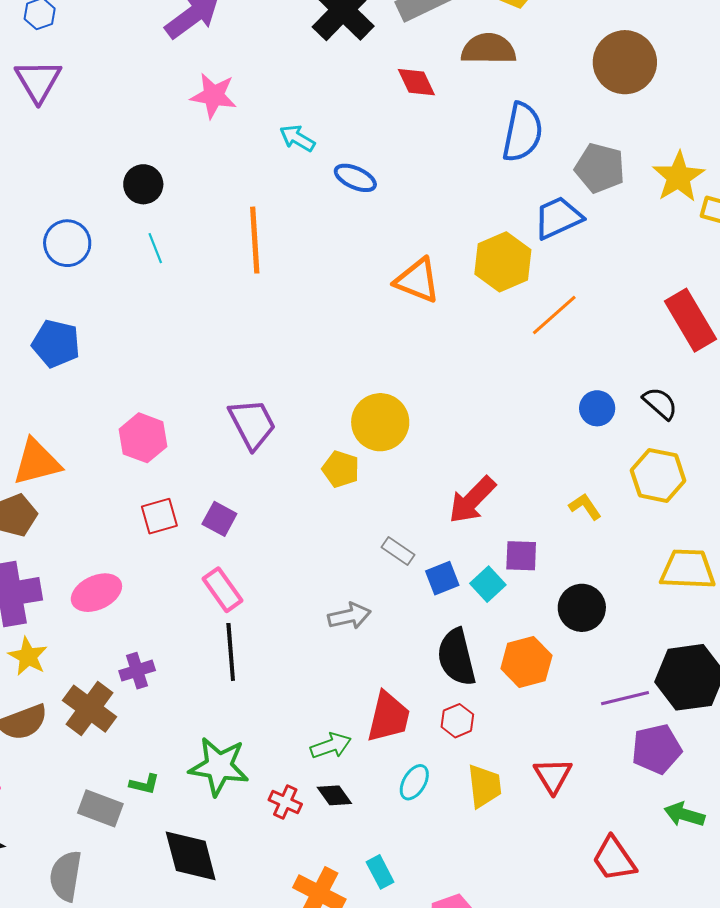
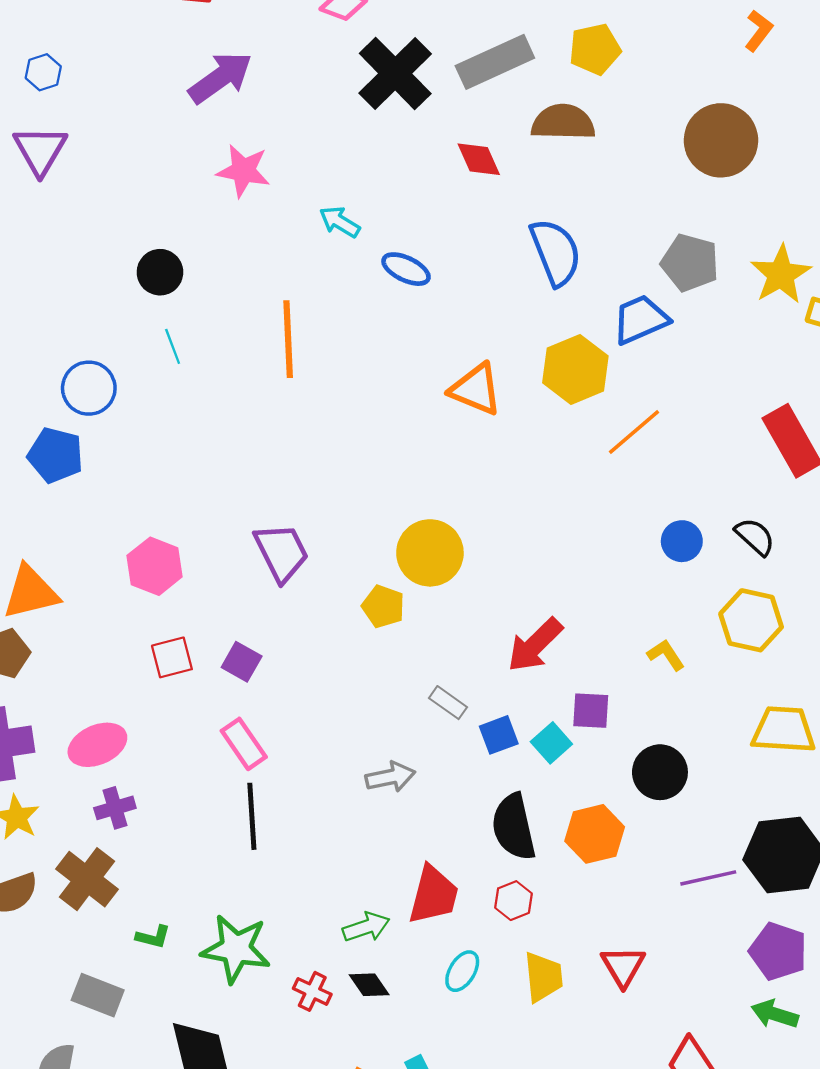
blue semicircle: (522, 132) -> (556, 252), moved, turned -34
blue circle: (67, 243) -> (89, 388), moved
purple cross: (137, 671) -> (115, 808), moved
purple pentagon: (657, 749) -> (778, 951), moved, turned 30
green L-shape: (144, 784) -> (153, 937), moved

